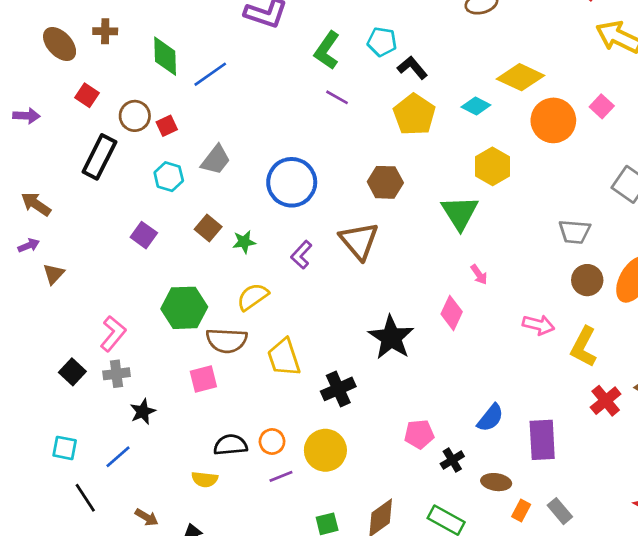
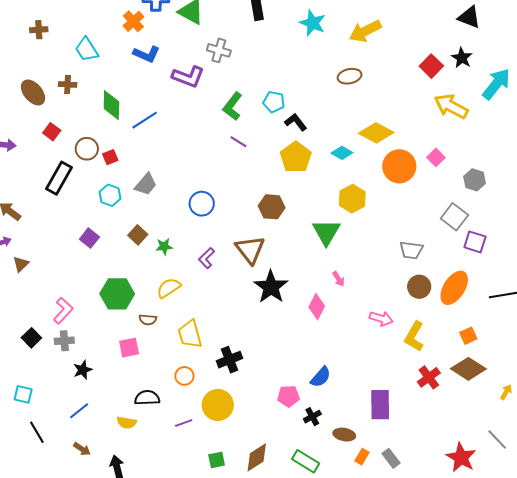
blue circle: (292, 182) -> (202, 204), size x0.7
black star: (391, 337) -> (271, 287), moved
brown semicircle: (227, 341) -> (148, 320), size x0.6
blue semicircle: (490, 418) -> (321, 377), moved
orange circle: (272, 441) -> (184, 376), moved
blue line: (118, 457) -> (79, 411), moved

